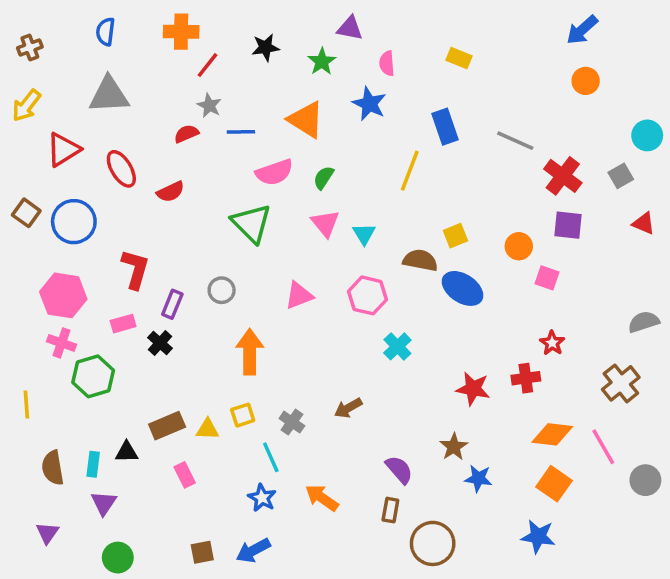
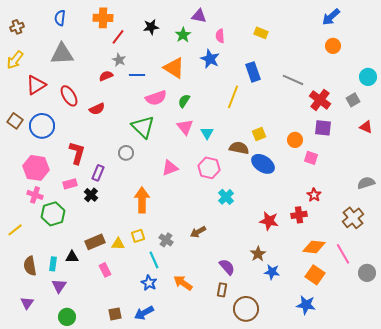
gray circle: (222, 290) -> (126, 153), moved
yellow line: (26, 405) -> (15, 230), turned 56

